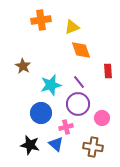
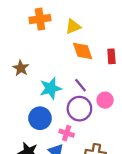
red rectangle: (108, 71) -> (111, 56), moved
pink circle: (102, 118) -> (105, 100), moved
pink cross: (66, 127) -> (67, 133), turned 32

